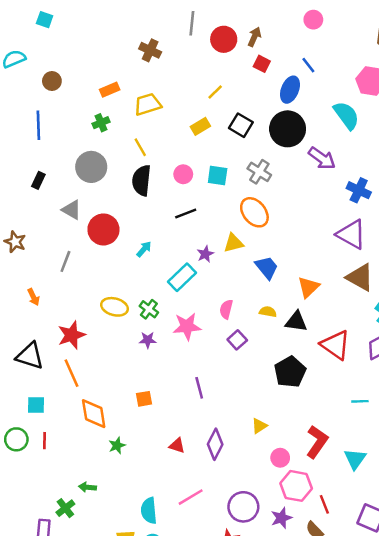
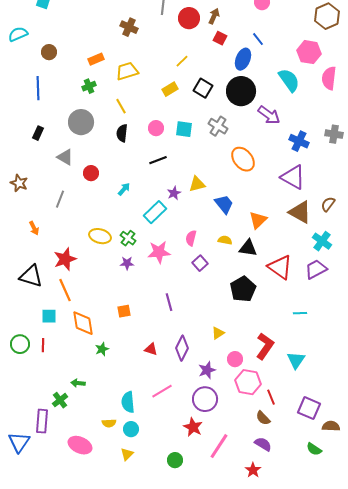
black semicircle: (142, 180) -> (122, 133), size x0.7
orange ellipse: (254, 212) -> (243, 159), moved
red circle: (103, 229) -> (91, 173), size x0.6
cyan square: (36, 405) -> (49, 316), moved
purple star: (281, 518) -> (207, 370), moved

